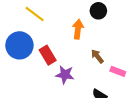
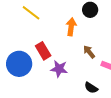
blue circle: (19, 45) -> (19, 64), moved

